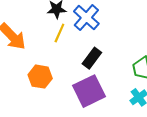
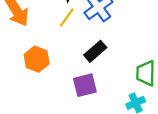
purple square: (89, 91) -> (85, 85), size x0.7

